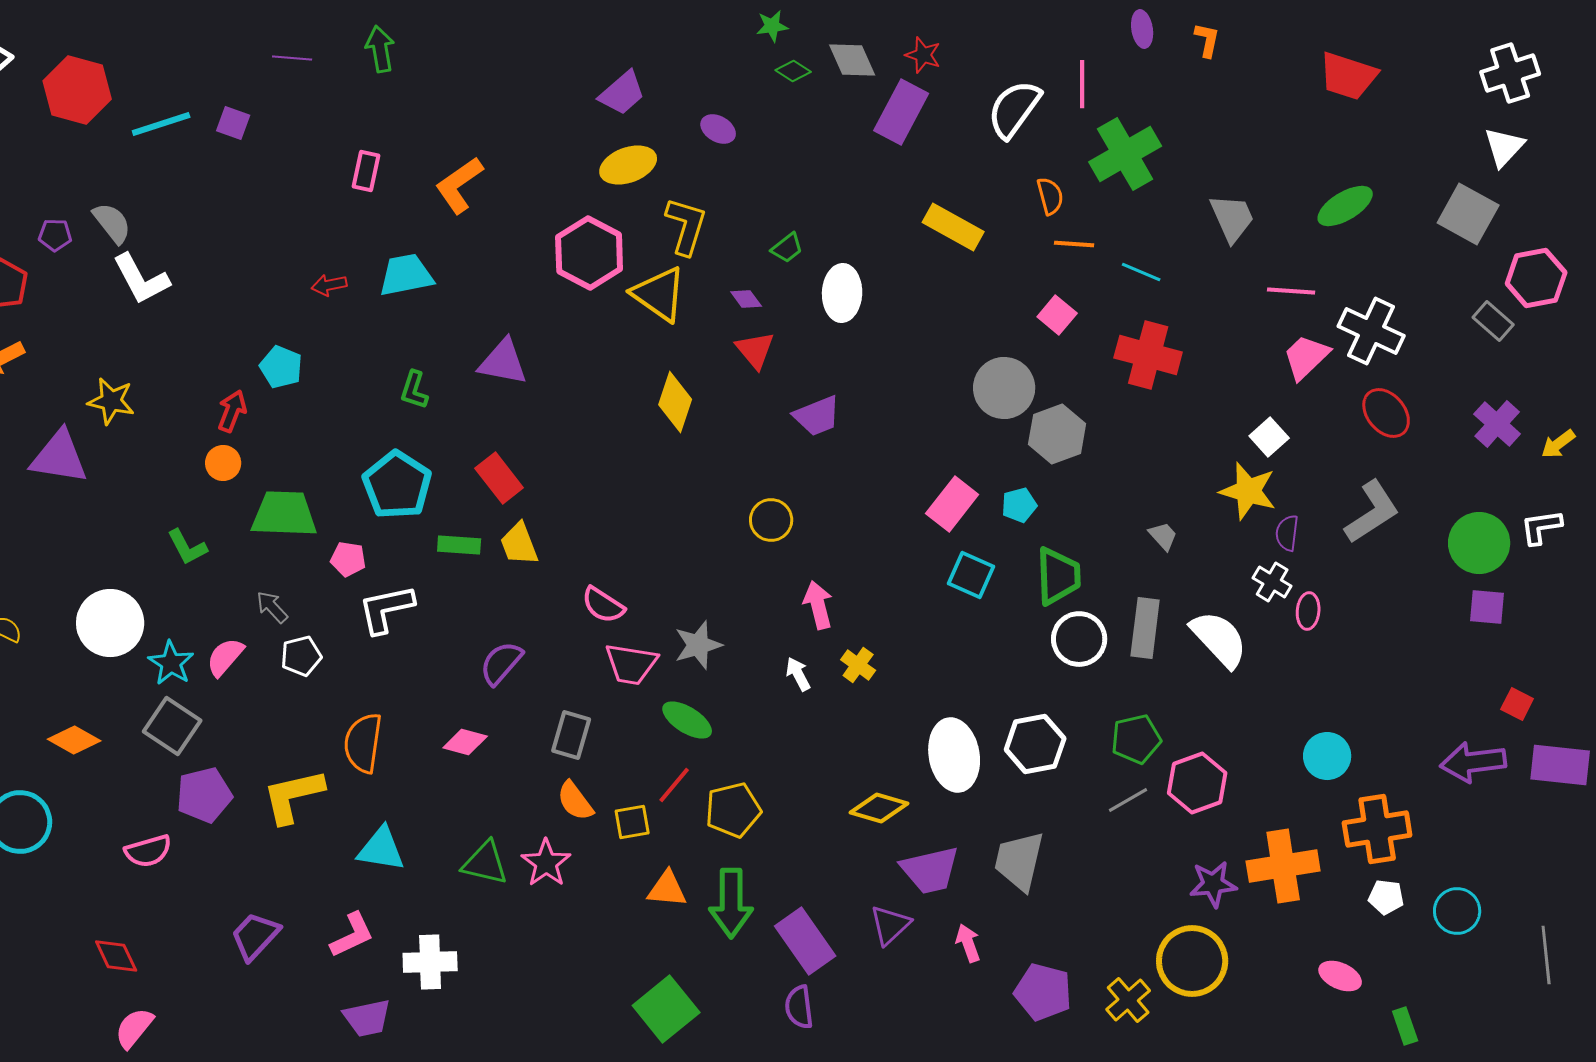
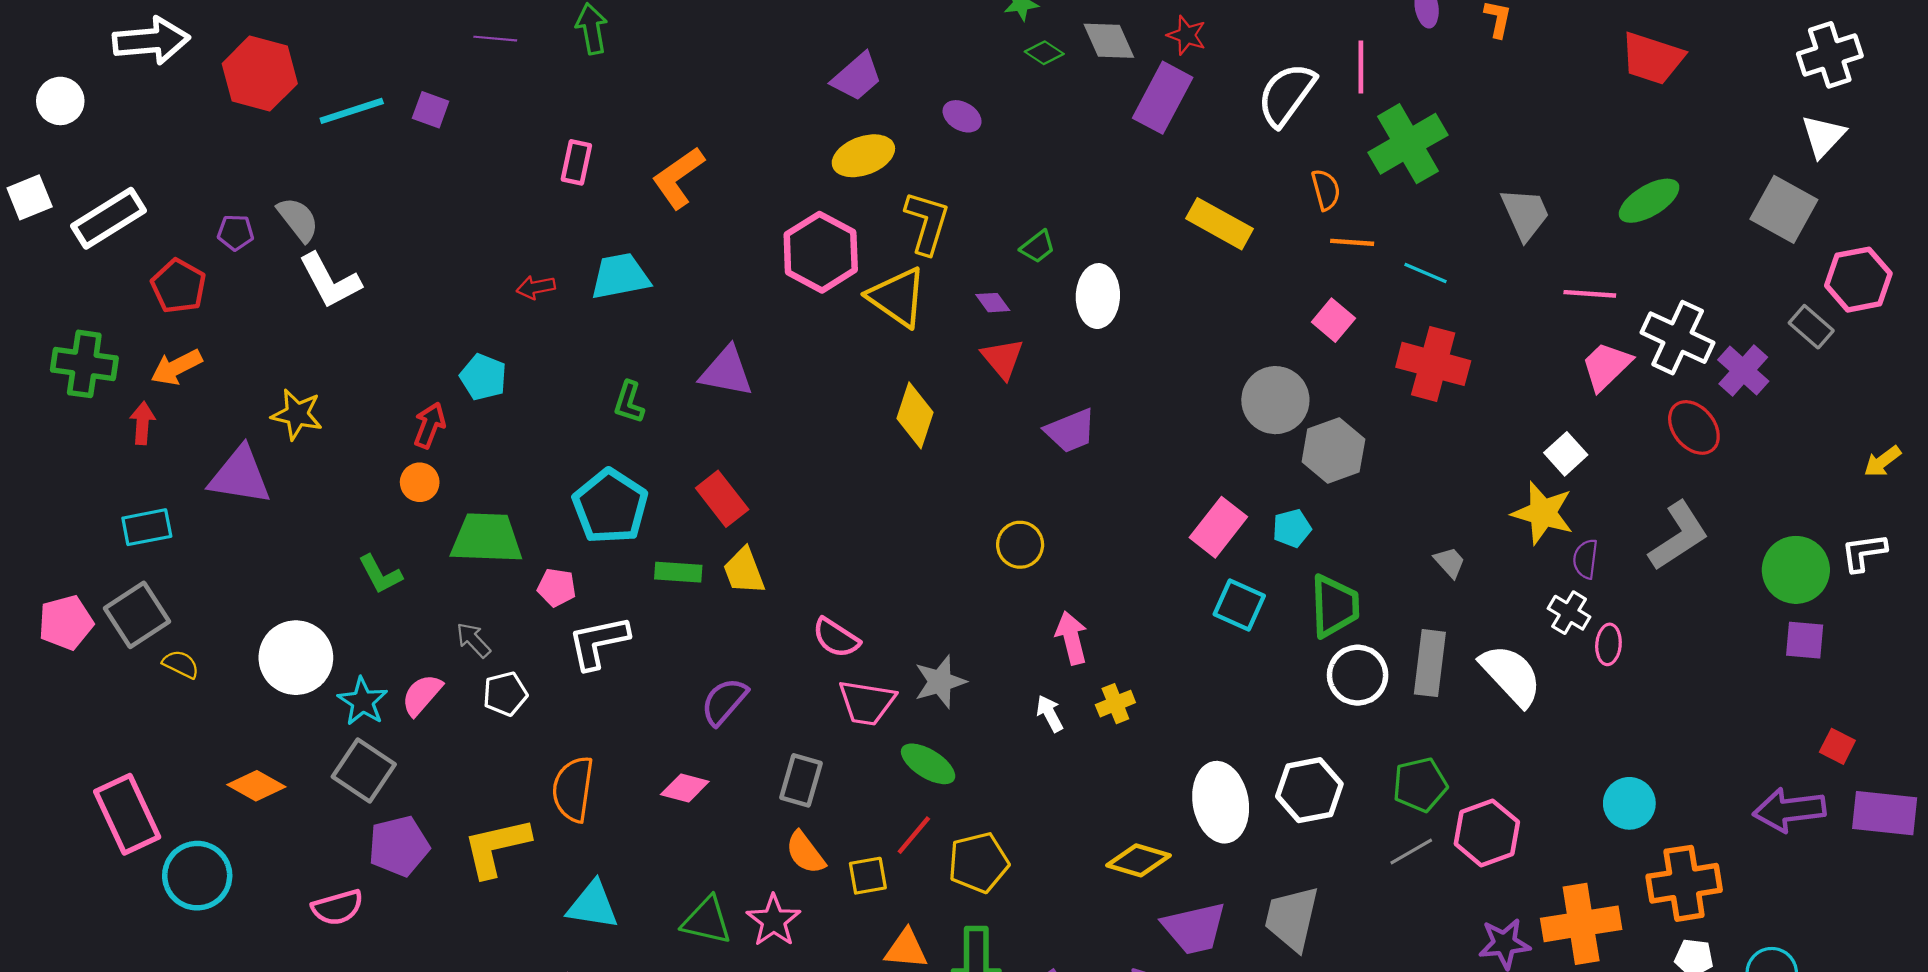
purple cross: (1497, 424) -> (1743, 371), moved
yellow cross: (858, 665) -> (1115, 704), turned 32

